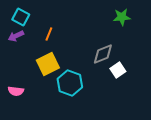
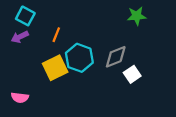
cyan hexagon: (70, 83) -> (79, 58), moved

